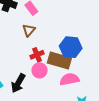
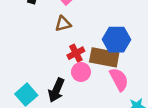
brown triangle: (29, 30) -> (63, 24), turned 40
pink semicircle: (69, 79) -> (119, 79), turned 78

